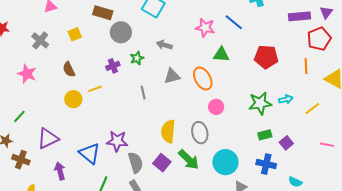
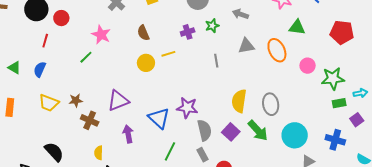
cyan arrow: (286, 99) -> (360, 93), moved
pink circle: (216, 107) -> (308, 66), moved
green line: (19, 116) -> (86, 57), moved
green rectangle: (265, 135) -> (339, 103), moved

